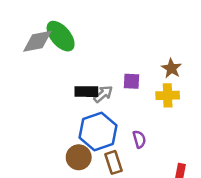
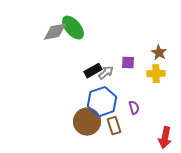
black rectangle: (86, 92) -> (93, 71), turned -30
brown circle: (79, 157) -> (87, 122), size x1.4

